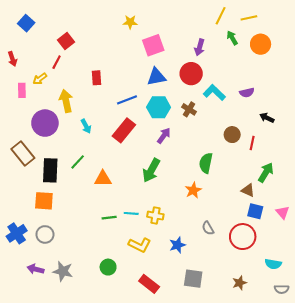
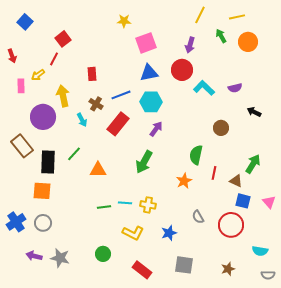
yellow line: (221, 16) -> (200, 15), moved
brown cross: (189, 109) -> (96, 104), moved
red line: (252, 143) -> (214, 173), moved

